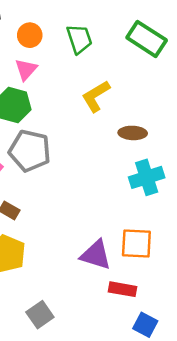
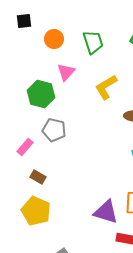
pink triangle: (26, 69) -> (66, 72), moved
gray pentagon: (30, 151) -> (54, 130), size x0.7

